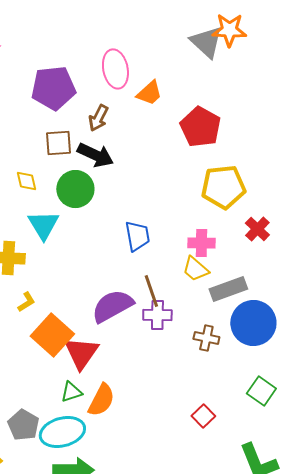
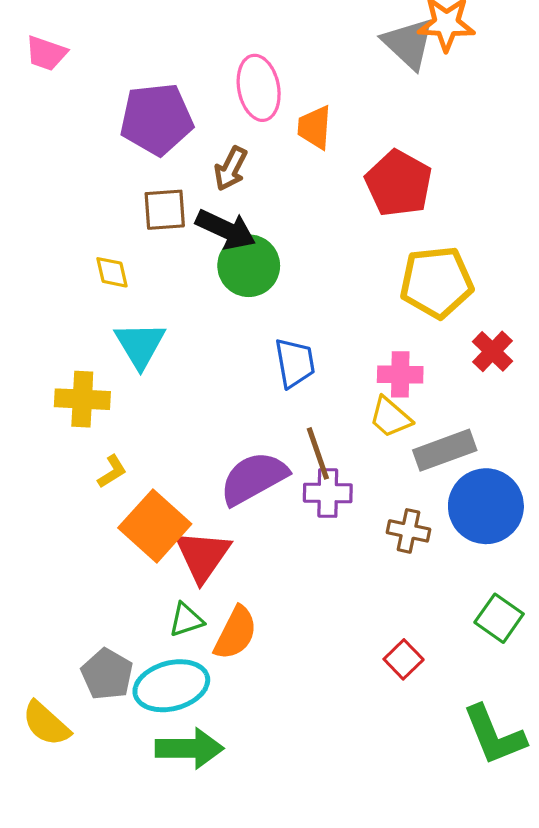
orange trapezoid: (149, 93) -> (315, 127), turned 136
green circle: (75, 189) -> (249, 266), moved

